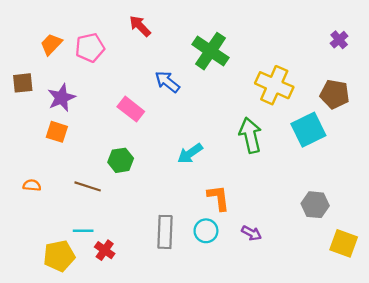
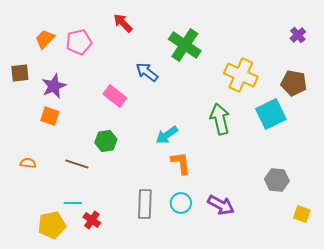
orange L-shape: (218, 198) -> (181, 163), moved
purple arrow: (251, 233) -> (221, 205), size x1.5
yellow square: (344, 243) -> (302, 214), size x0.7

